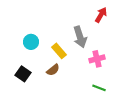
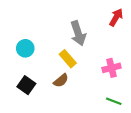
gray arrow: (80, 37) -> (78, 33), moved
cyan circle: (31, 42) -> (25, 48), moved

